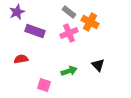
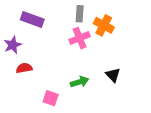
purple star: (17, 12) -> (13, 45), moved
gray rectangle: (69, 12) -> (80, 14), turned 56
purple rectangle: (35, 31) -> (32, 20), moved

